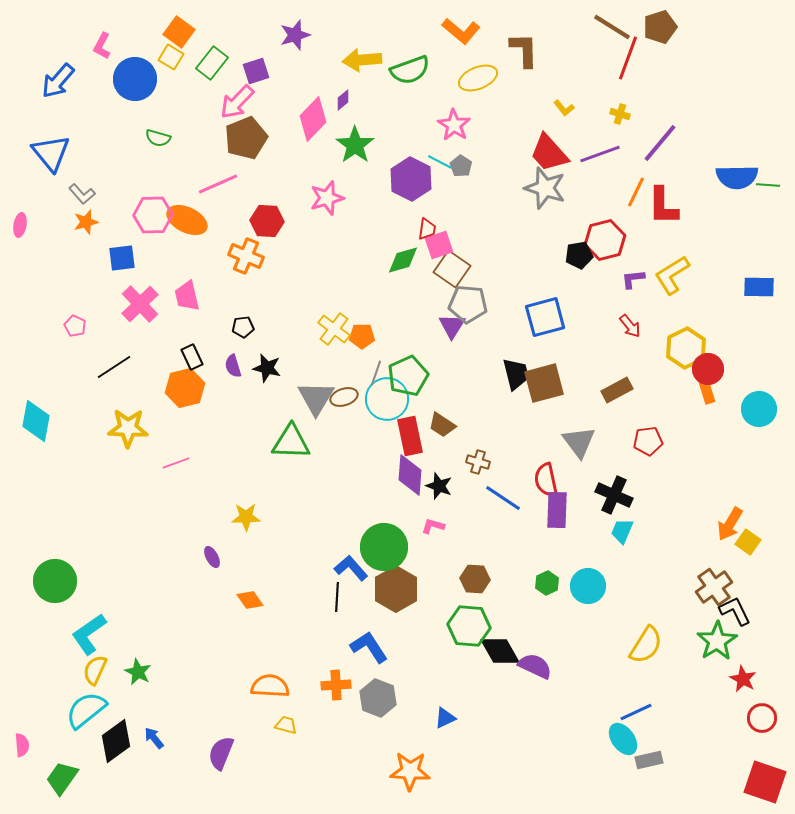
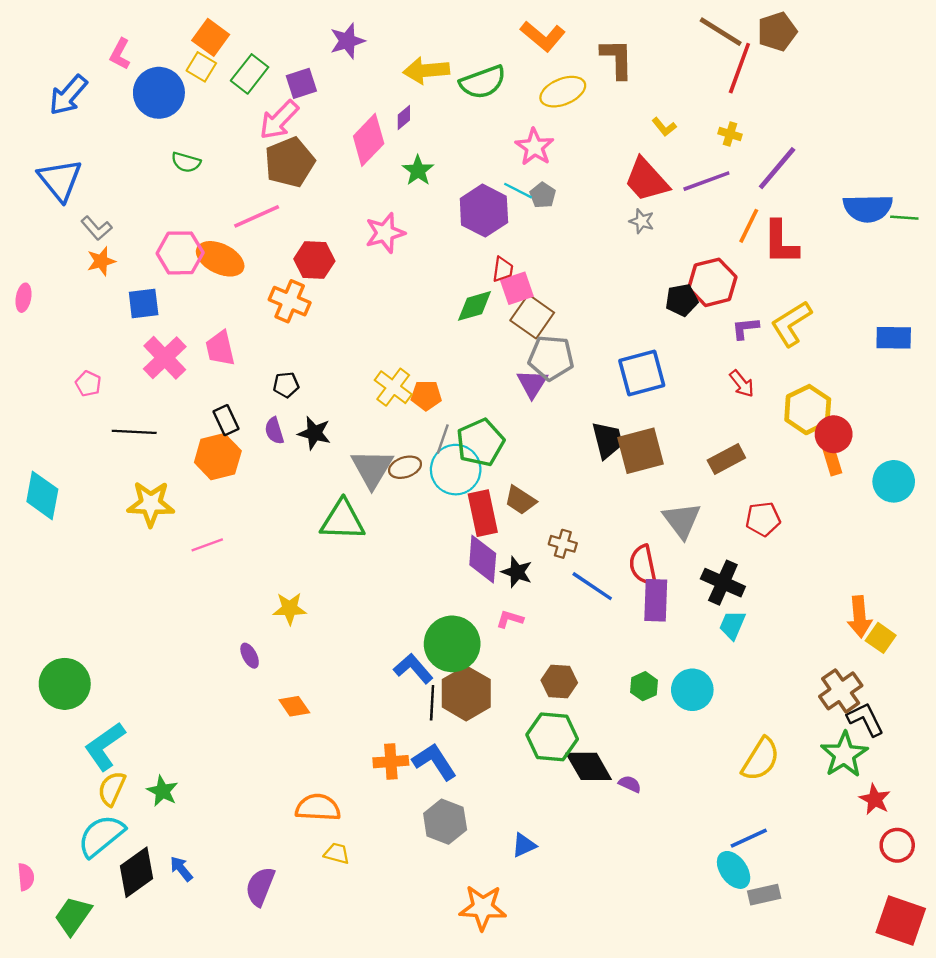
green star: (355, 145) -> (418, 170), size x0.7
gray star: (545, 188) -> (642, 221), size x0.5
pink ellipse: (20, 225) -> (23, 298), moved
black line: (114, 367) -> (134, 432), turned 36
orange arrow: (730, 524) -> (860, 617), turned -36
black line: (337, 597) -> (432, 703), moved
purple semicircle: (535, 666) -> (630, 784), size x0.6
orange cross: (336, 685) -> (391, 762), moved

